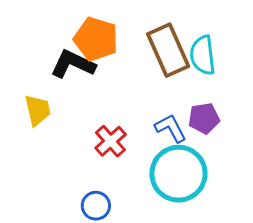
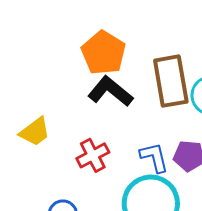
black L-shape: (73, 64) -> (110, 91), moved
yellow trapezoid: (38, 110) -> (35, 132), moved, turned 52

